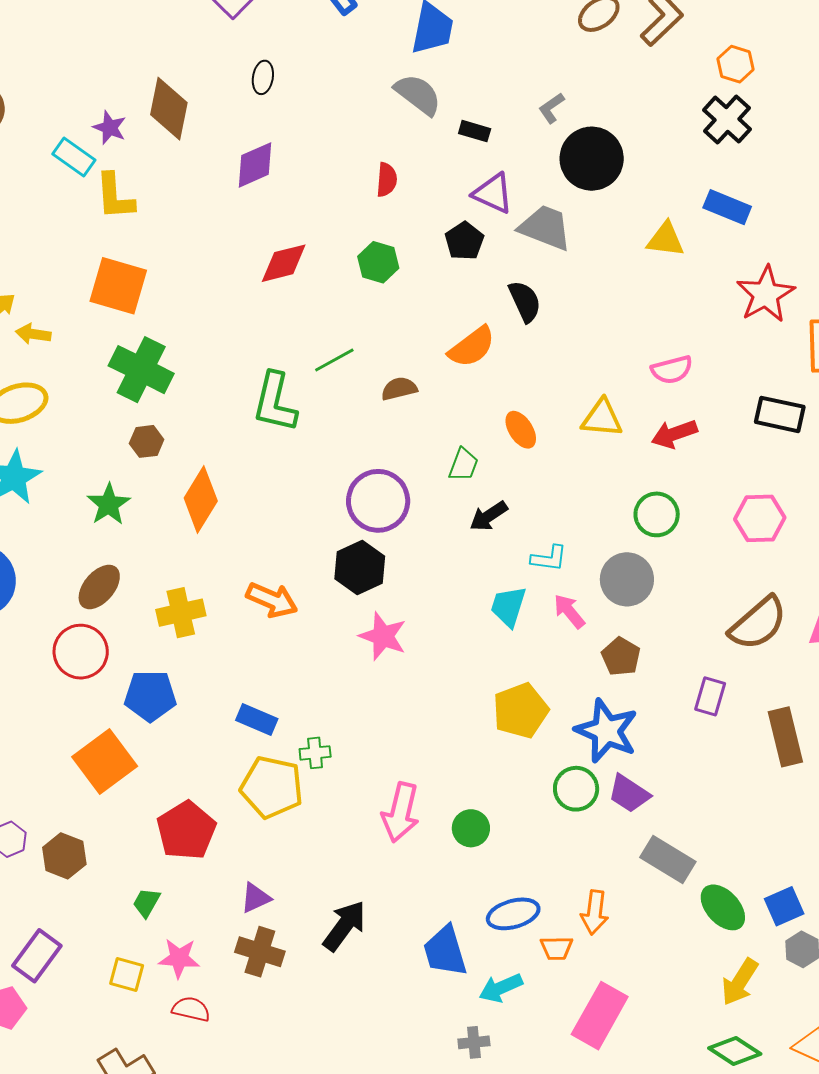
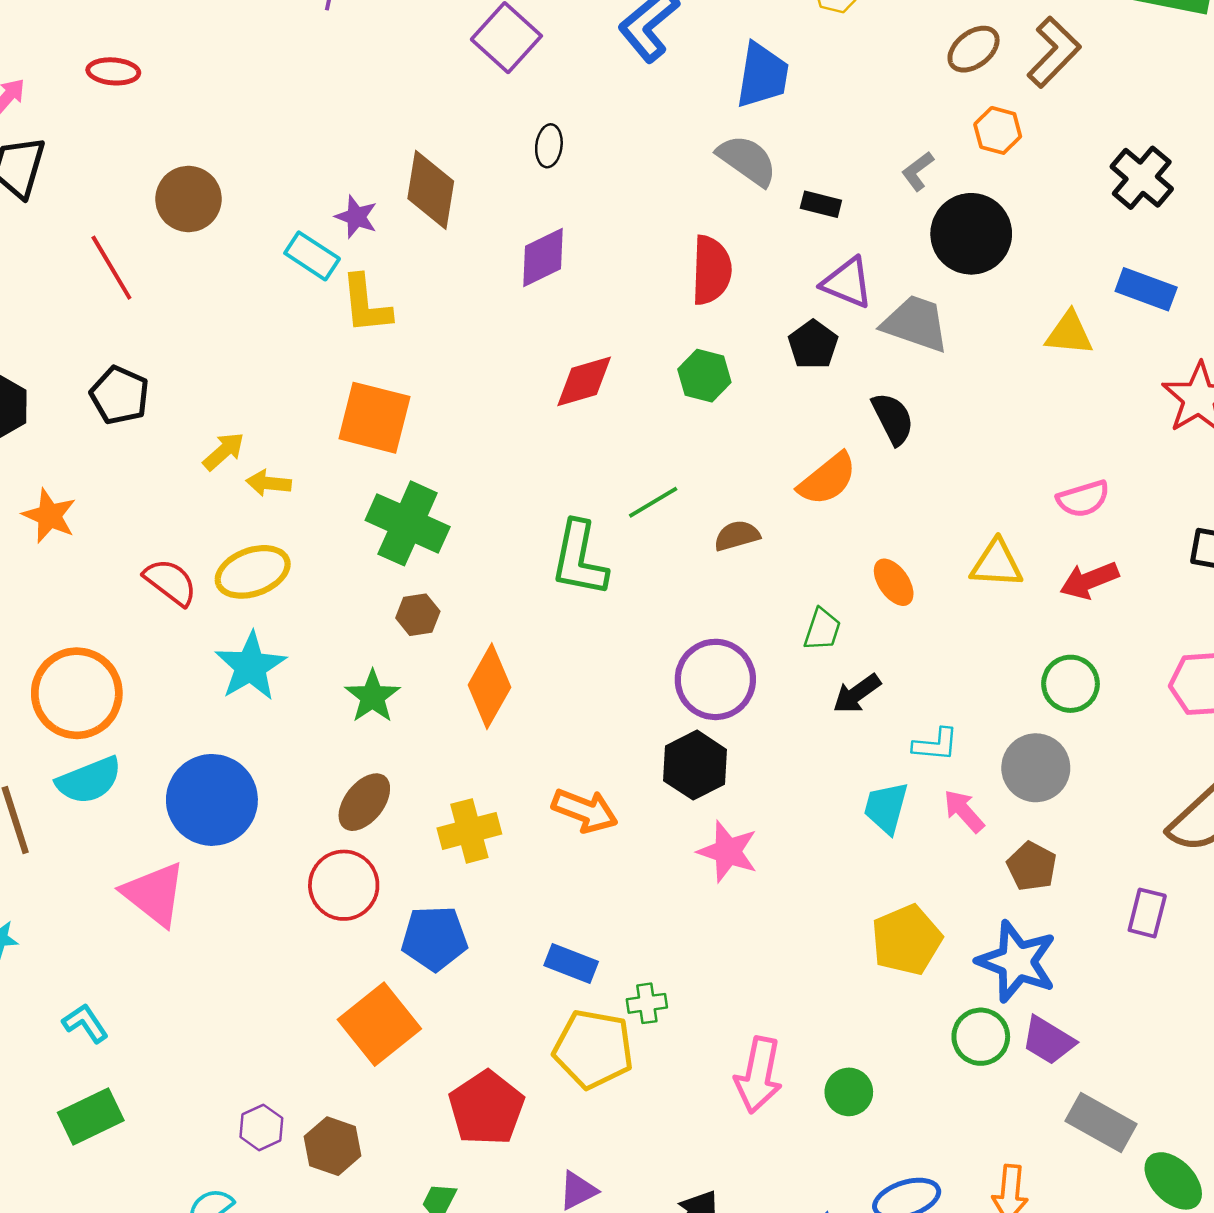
orange hexagon: (736, 64) -> (998, 130), moved
red semicircle: (387, 180) -> (711, 270), size x1.6

